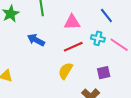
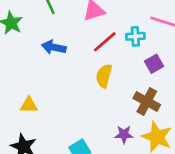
cyan cross: (98, 38) -> (135, 36), moved

